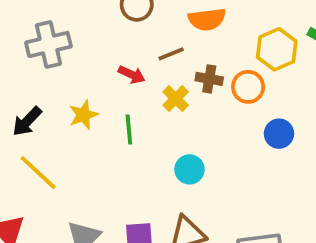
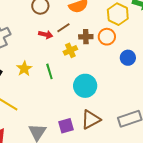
red arrow: (132, 75) -> (46, 35), moved
yellow cross: (176, 99) -> (70, 50), turned 32
cyan circle: (189, 169) -> (85, 86), size x1.5

